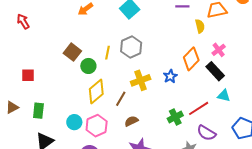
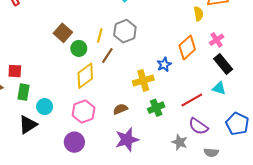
black rectangle: (215, 71) -> (223, 64), moved
red square: (28, 75) -> (15, 71), moved
yellow cross: (141, 80) -> (143, 80), moved
brown line: (121, 99) -> (107, 56), moved
green cross: (175, 117) -> (156, 108), moved
cyan circle: (74, 122) -> (45, 107), moved

